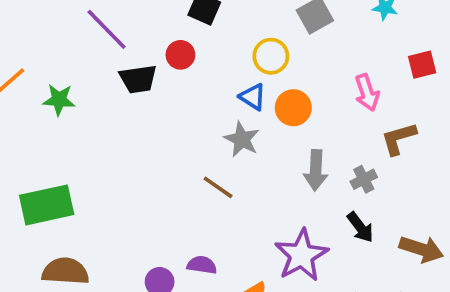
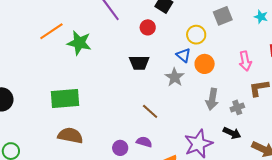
black trapezoid: (138, 79) -> (139, 63), moved
green star: (59, 100) -> (79, 43), size x1.4
brown line: (218, 187) -> (150, 111), moved
black arrow: (360, 227) -> (232, 133), turned -36

